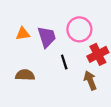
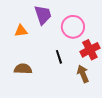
purple trapezoid: (47, 37) -> (43, 15), moved

